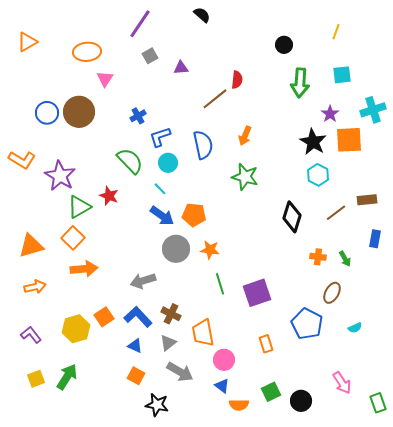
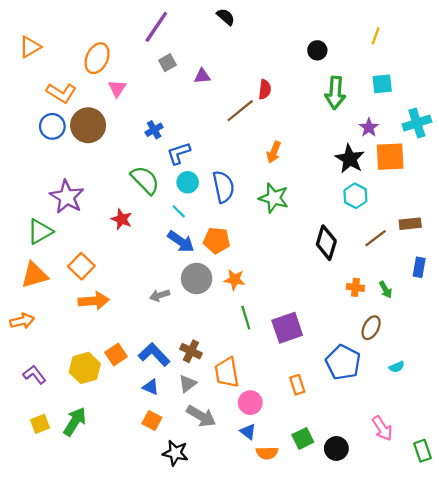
orange ellipse: (87, 52) -> (97, 58), turned -60
blue semicircle: (203, 145) -> (223, 187), moved
orange L-shape: (22, 160) -> (61, 93), moved
green triangle: (79, 207) -> (40, 232), moved
gray arrow: (143, 281) -> (160, 295), moved, size x0.7
orange arrow: (35, 287) -> (22, 321), moved

